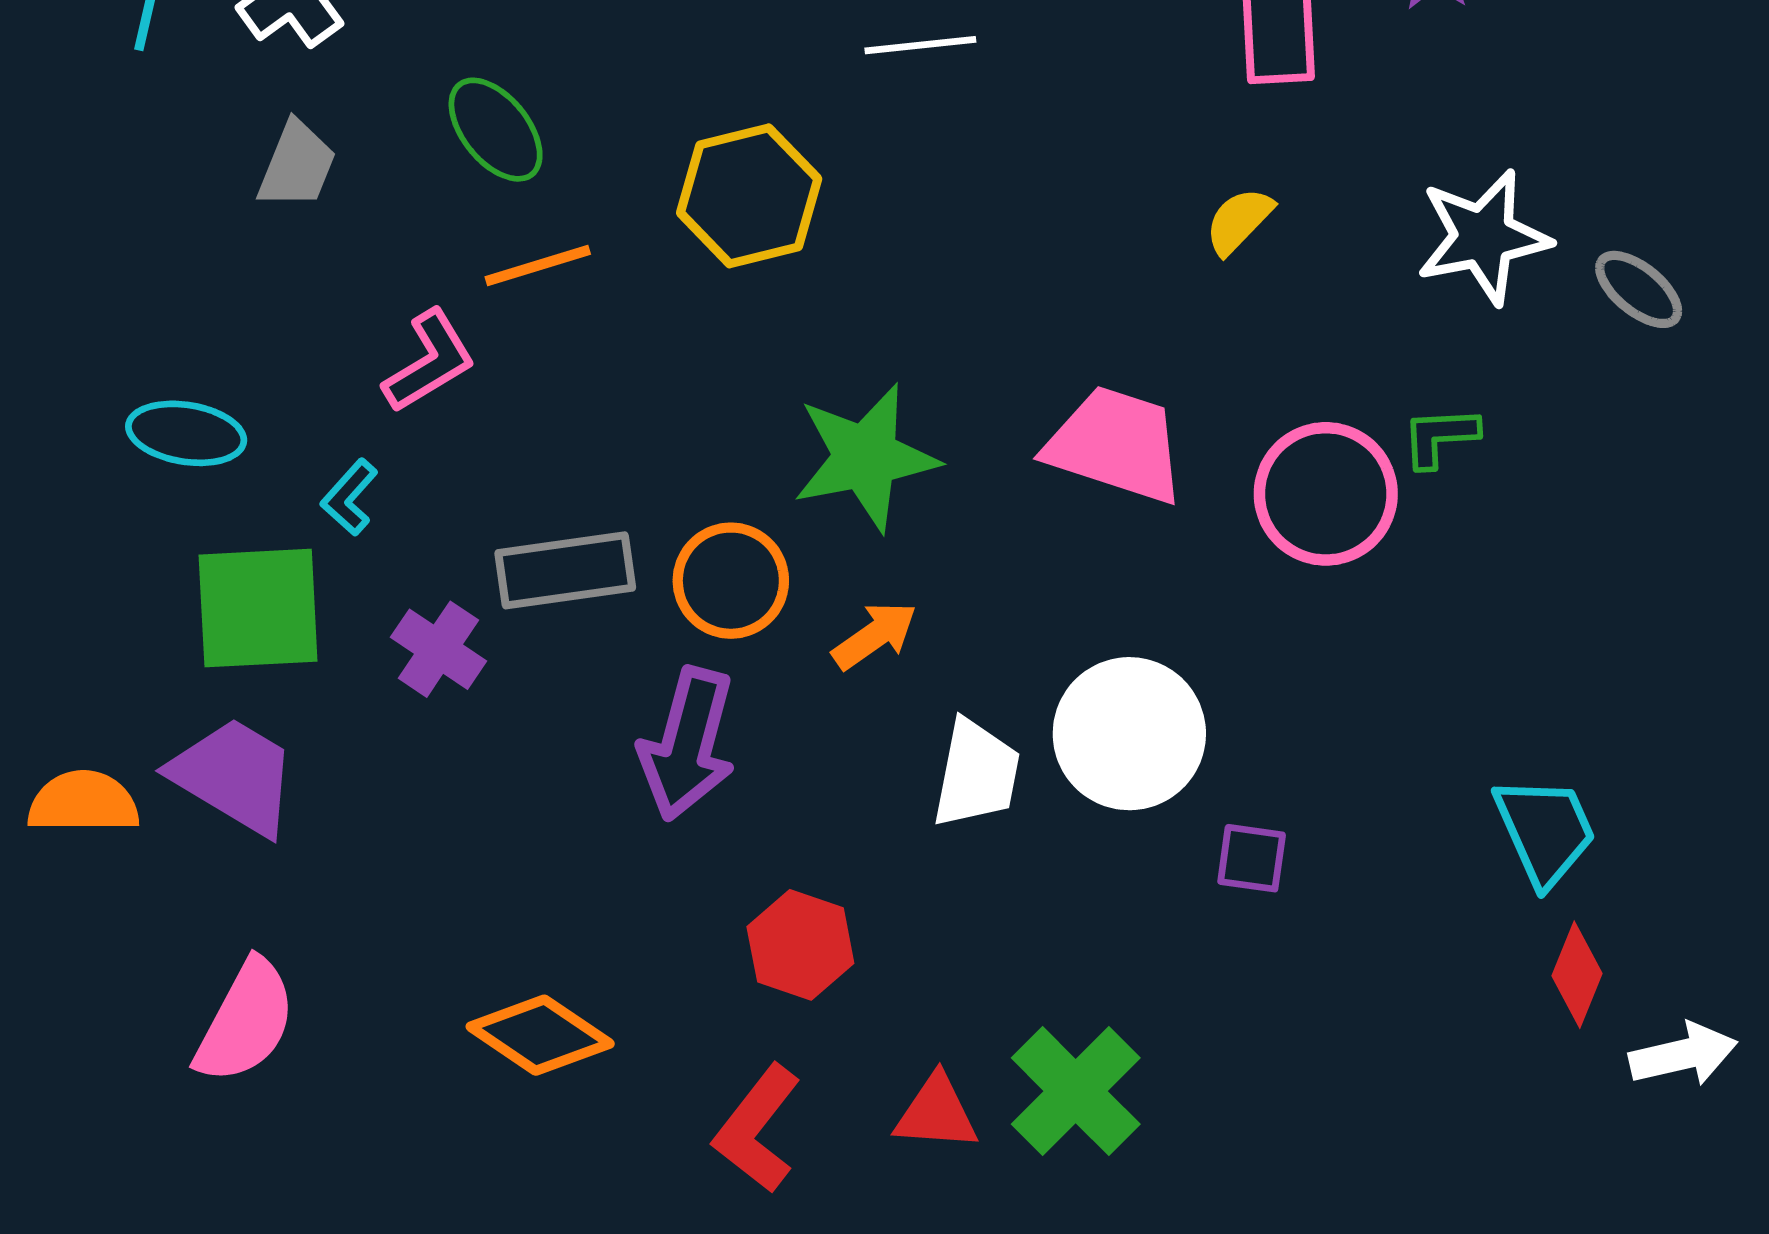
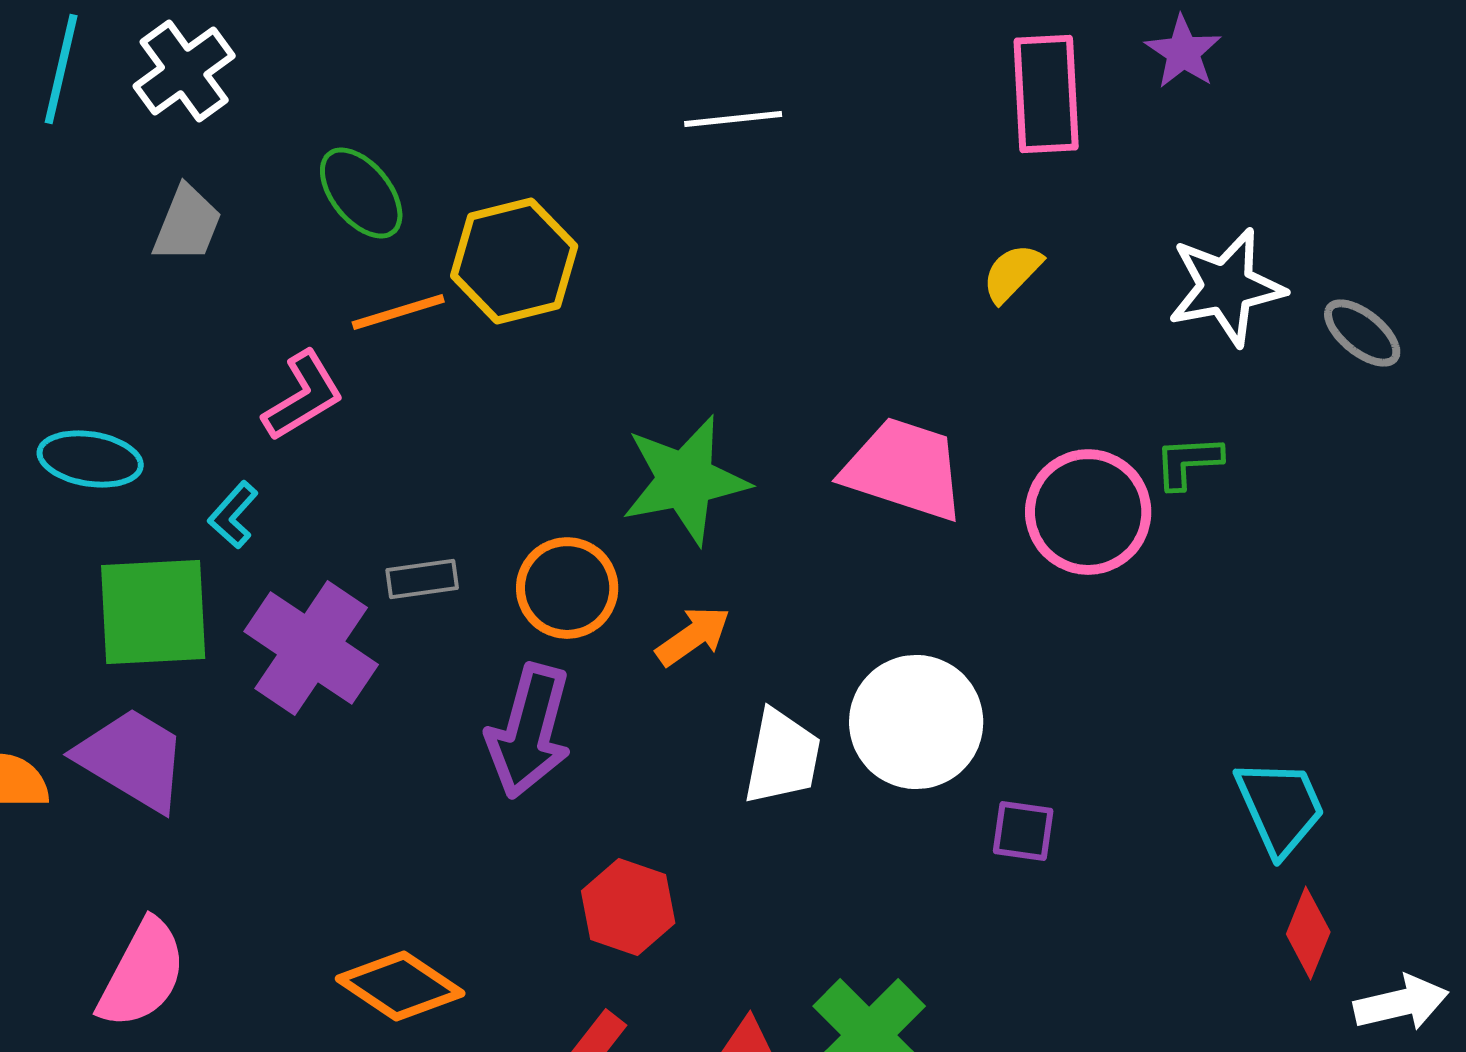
yellow hexagon: (749, 196) -> (514, 261), moved
gray rectangle: (565, 570) -> (422, 579), size x0.6
purple cross: (438, 649) -> (311, 648), size x1.6

